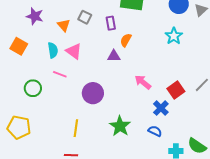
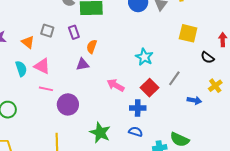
cyan star: (174, 36) -> (144, 57), moved
pink line: (60, 74) -> (46, 89), moved
blue cross: (161, 108) -> (138, 108), turned -35

